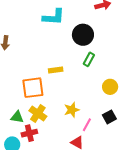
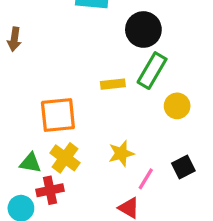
green rectangle: (89, 59) -> (152, 71), size x1.5
yellow rectangle: (56, 70) -> (113, 84), moved
yellow circle: (110, 87) -> (177, 106), moved

